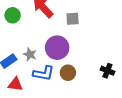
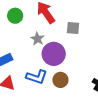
gray star: (30, 54) -> (37, 39), moved

